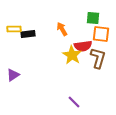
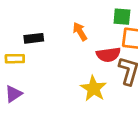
yellow rectangle: (14, 29) -> (15, 59), moved
yellow star: (72, 55) -> (93, 88), moved

